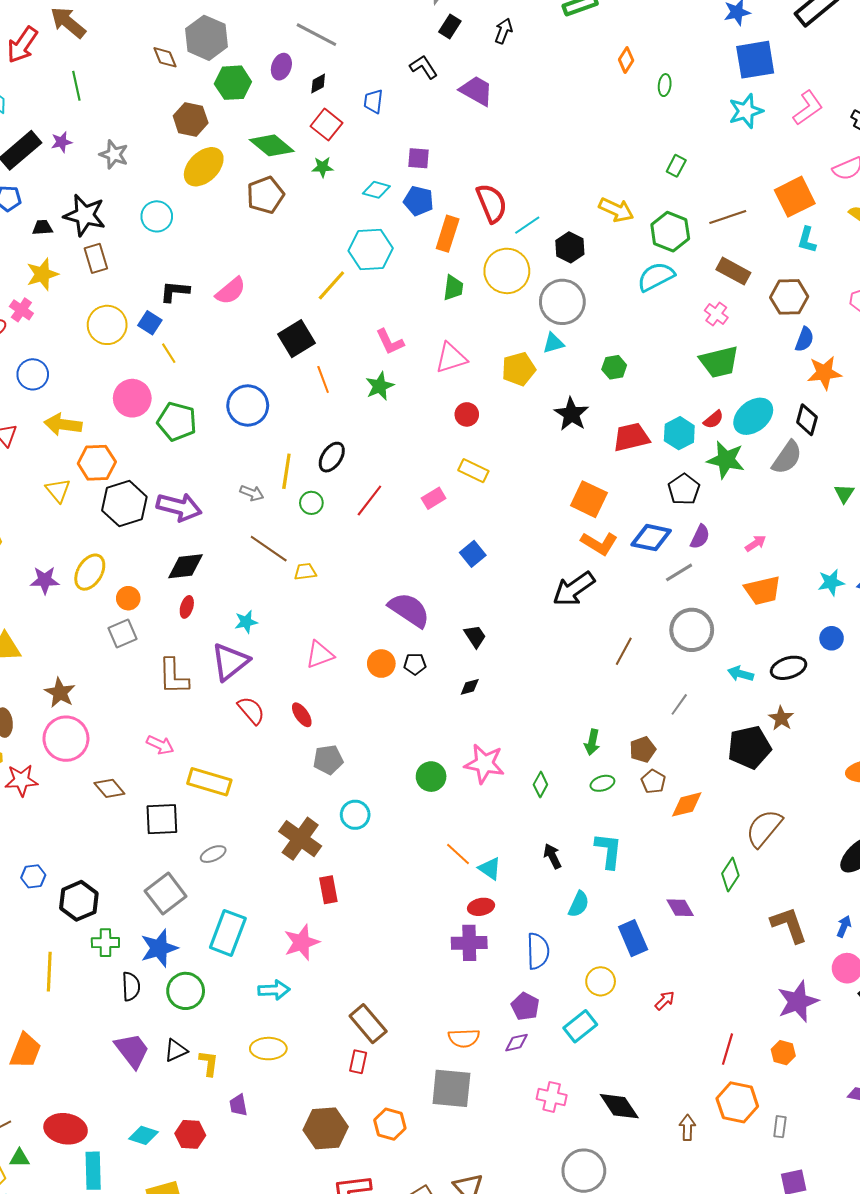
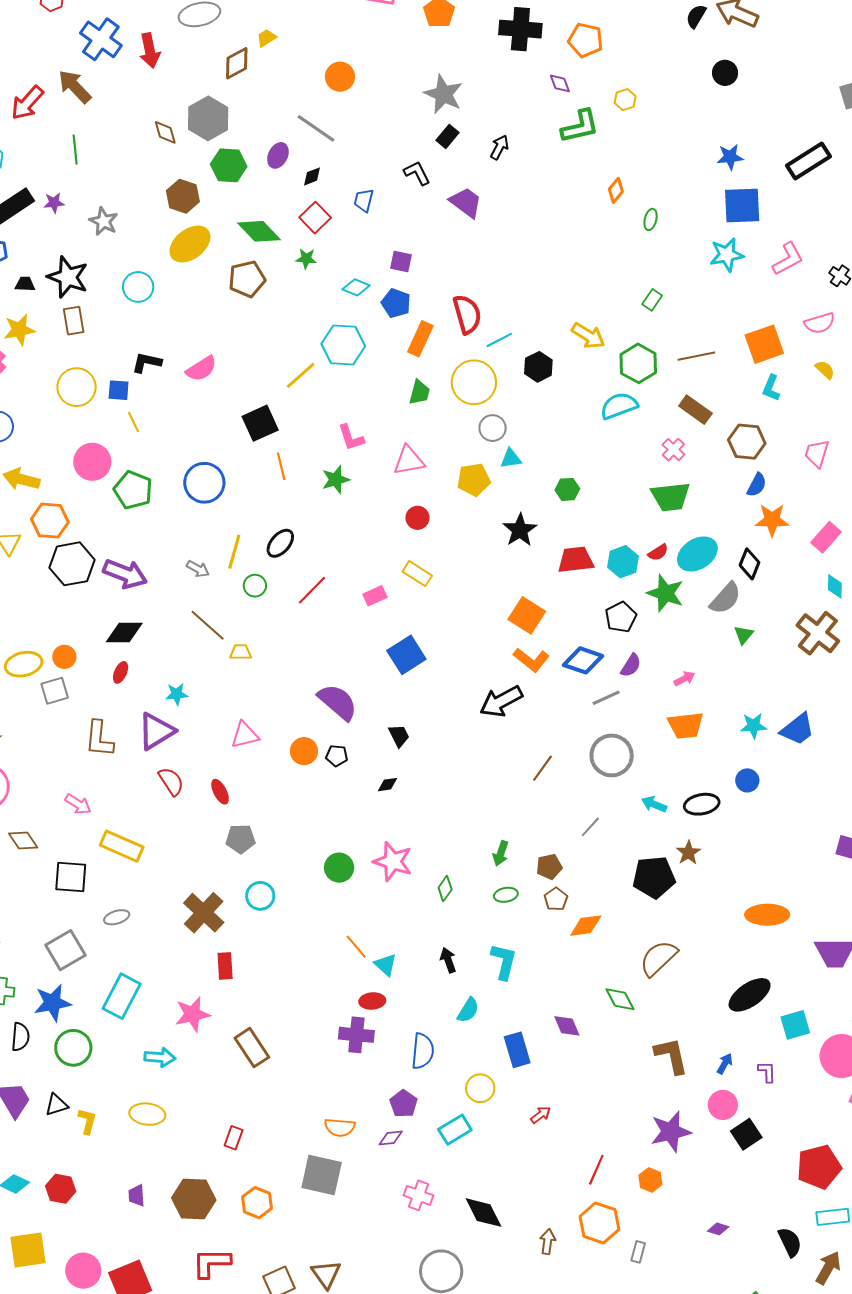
gray circle: (562, 302) -> (493, 428), moved, size x0.6
blue square: (150, 323) -> (119, 390), turned -35
green triangle: (844, 494) -> (744, 635), moved
blue square: (473, 554) -> (406, 655), size x1.5
yellow ellipse: (90, 572) -> (24, 664), moved, turned 39
green diamond: (730, 874) -> (620, 999), turned -68
brown rectangle: (368, 1024) -> (252, 1048), moved
purple trapezoid: (238, 1105) -> (137, 1195), moved

